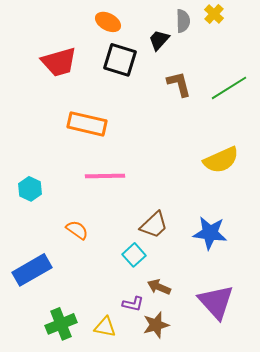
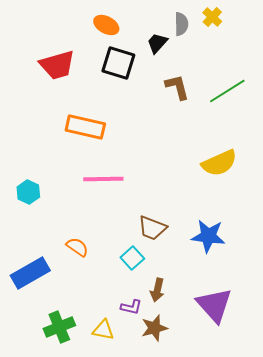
brown trapezoid: (154, 225) -> (152, 228), turned 64
orange semicircle: (77, 230) -> (77, 247), moved
brown arrow: (159, 287) -> (157, 290), turned -100

